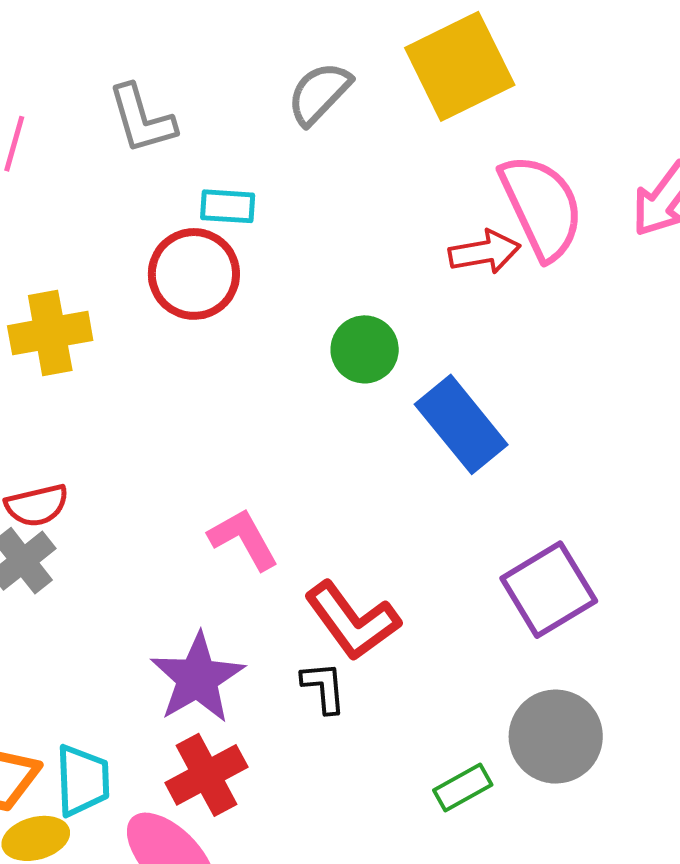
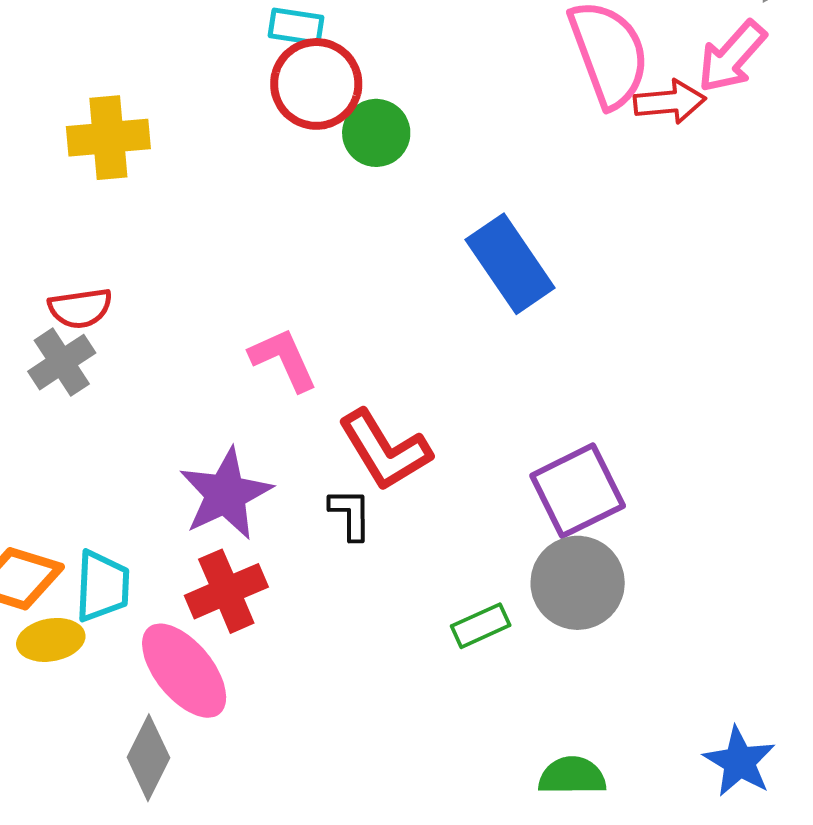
red arrow: (485, 252) -> (670, 102), moved
red circle: (194, 274) -> (316, 84), moved
green circle: (365, 349) -> (376, 133), moved
purple square: (549, 590) -> (578, 491), moved

